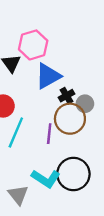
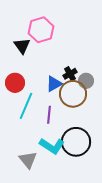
blue triangle: (48, 76) -> (54, 84), moved, size x0.7
purple line: (49, 134) -> (49, 115), moved

